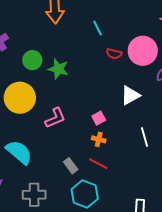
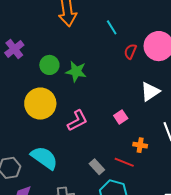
red semicircle: (114, 54) -> (130, 51), turned 105
orange cross: (99, 139) -> (140, 145), moved

